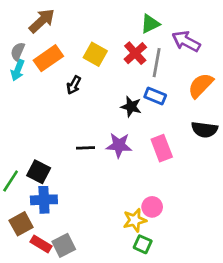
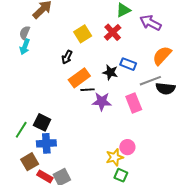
yellow square: (95, 54) -> (83, 34), turned 30
orange rectangle: (48, 58) -> (79, 78), moved
gray line: (157, 63) -> (150, 81), moved, turned 60
black line: (86, 148) -> (88, 90), moved

